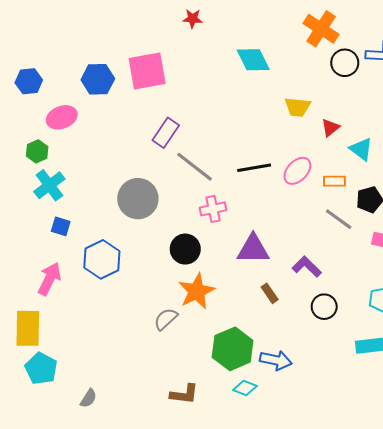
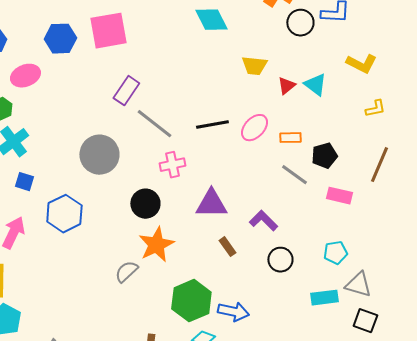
cyan triangle: (361, 149) -> (315, 85), moved

